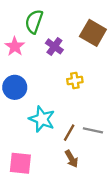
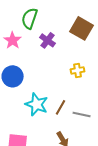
yellow cross: (75, 81) -> (78, 70), moved
brown line: (69, 133) -> (61, 107), moved

